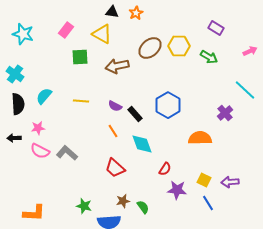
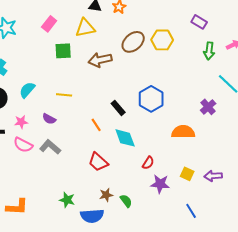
yellow triangle: (102, 34) -> (85, 28), turned -40
green arrow: (209, 57) -> (209, 51), moved, turned 66
purple semicircle: (115, 106) -> (49, 119), moved
blue line: (208, 203) -> (191, 211), moved

